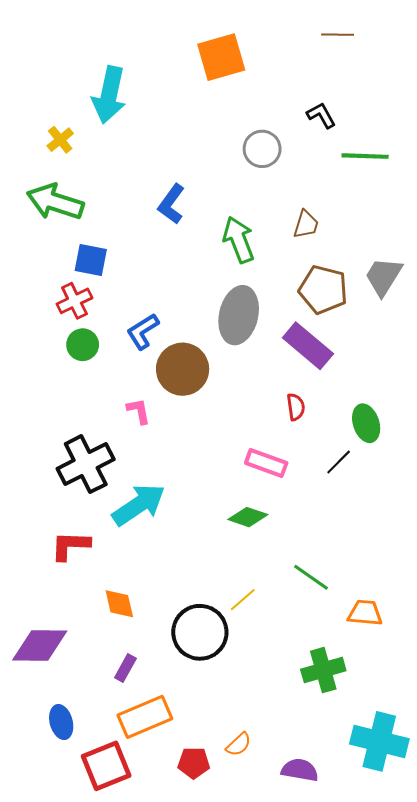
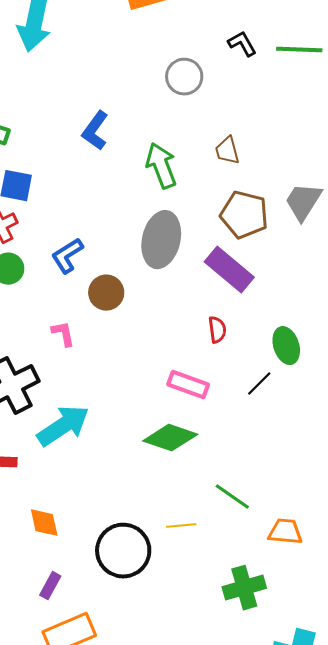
green line: (365, 156) -> (299, 50), moved
brown trapezoid: (306, 224) -> (227, 151), turned 148
brown circle: (183, 369) -> (106, 293), size x0.7
green diamond: (248, 517) -> (170, 438), size x1.4
yellow line: (243, 600) -> (181, 526), moved, turned 36

